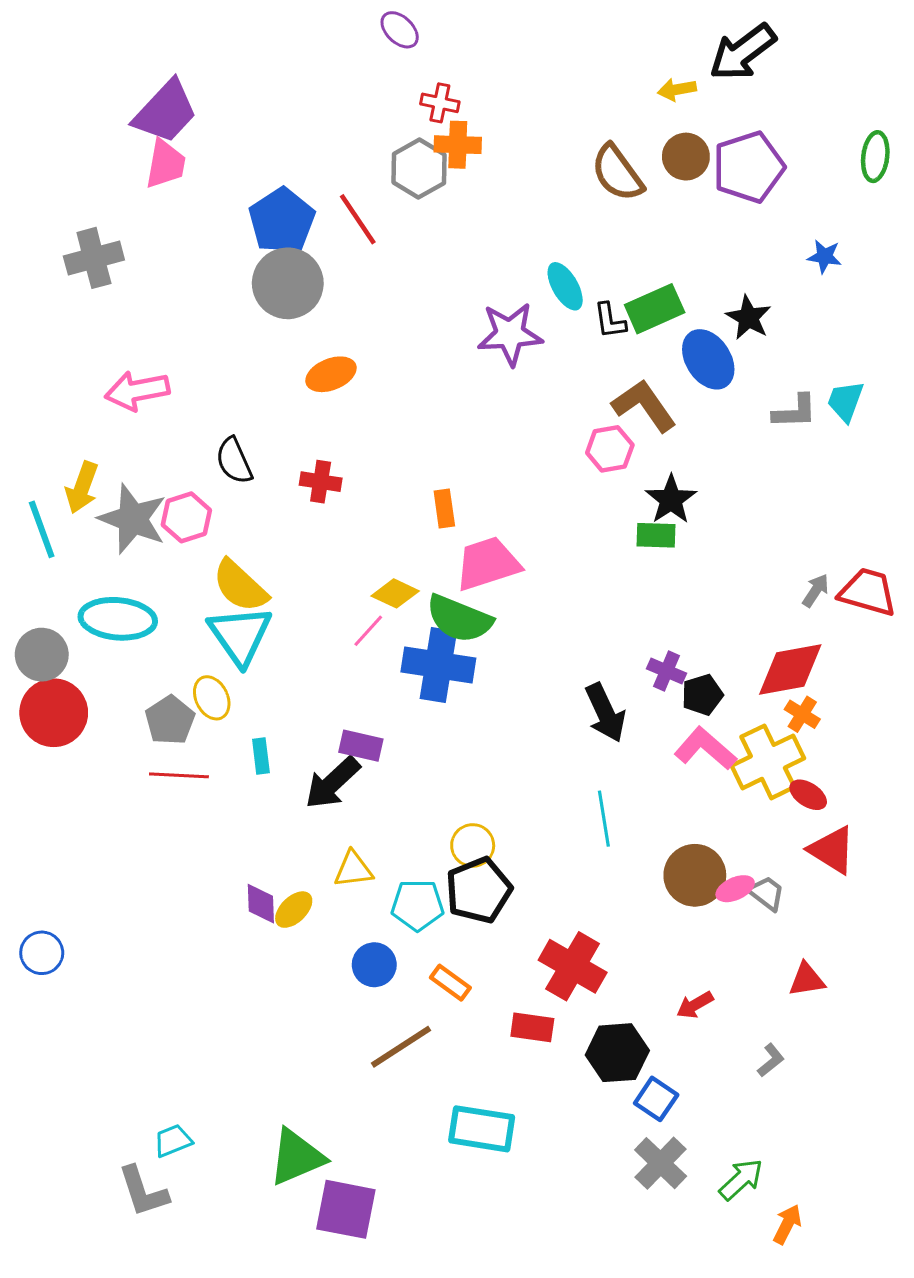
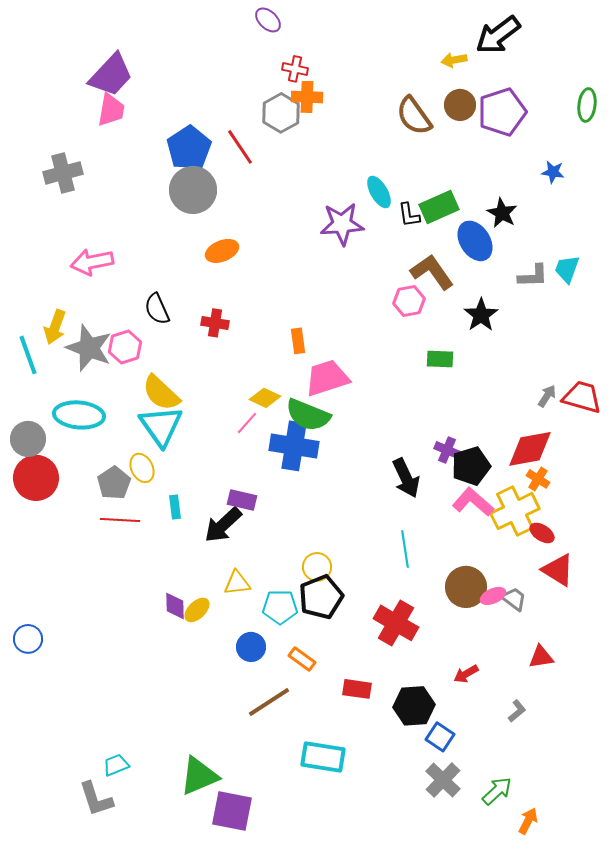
black star: (671, 500) -> (481, 315), moved
black pentagon: (702, 695) -> (471, 466), size x1.4
red cross: (573, 966) -> (396, 623), moved

